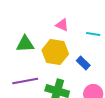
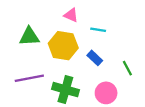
cyan line: (93, 34) -> (98, 30), moved

